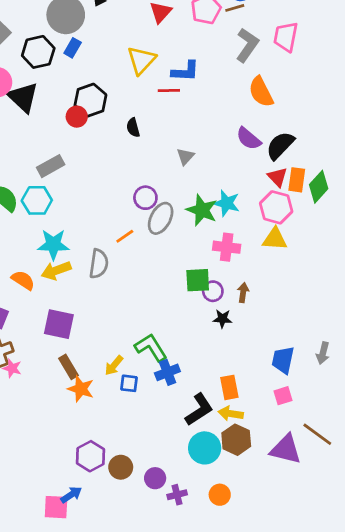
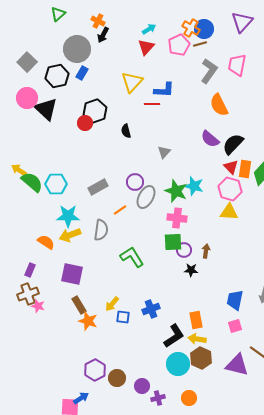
gray rectangle: (51, 166) -> (98, 187), moved
pink cross: (227, 247) -> (177, 218), moved
green L-shape: (151, 348) -> (132, 257), moved

